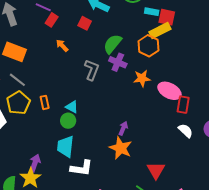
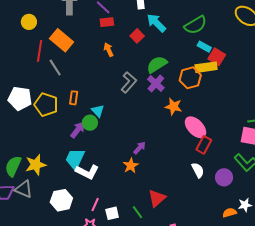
red rectangle: (52, 20) -> (107, 22), turned 32
yellow pentagon: (18, 103) -> (46, 105), moved, turned 30
cyan trapezoid: (66, 146) -> (75, 159), moved
orange star: (121, 148) -> (131, 166), size x0.7
purple arrow: (35, 163) -> (78, 130), moved

